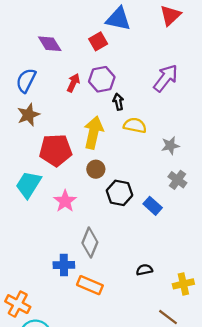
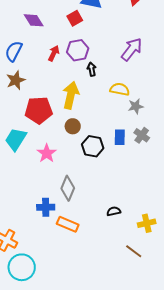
yellow semicircle: (135, 125) -> (120, 89), moved
blue rectangle: (153, 206) -> (120, 137), moved, turned 49

